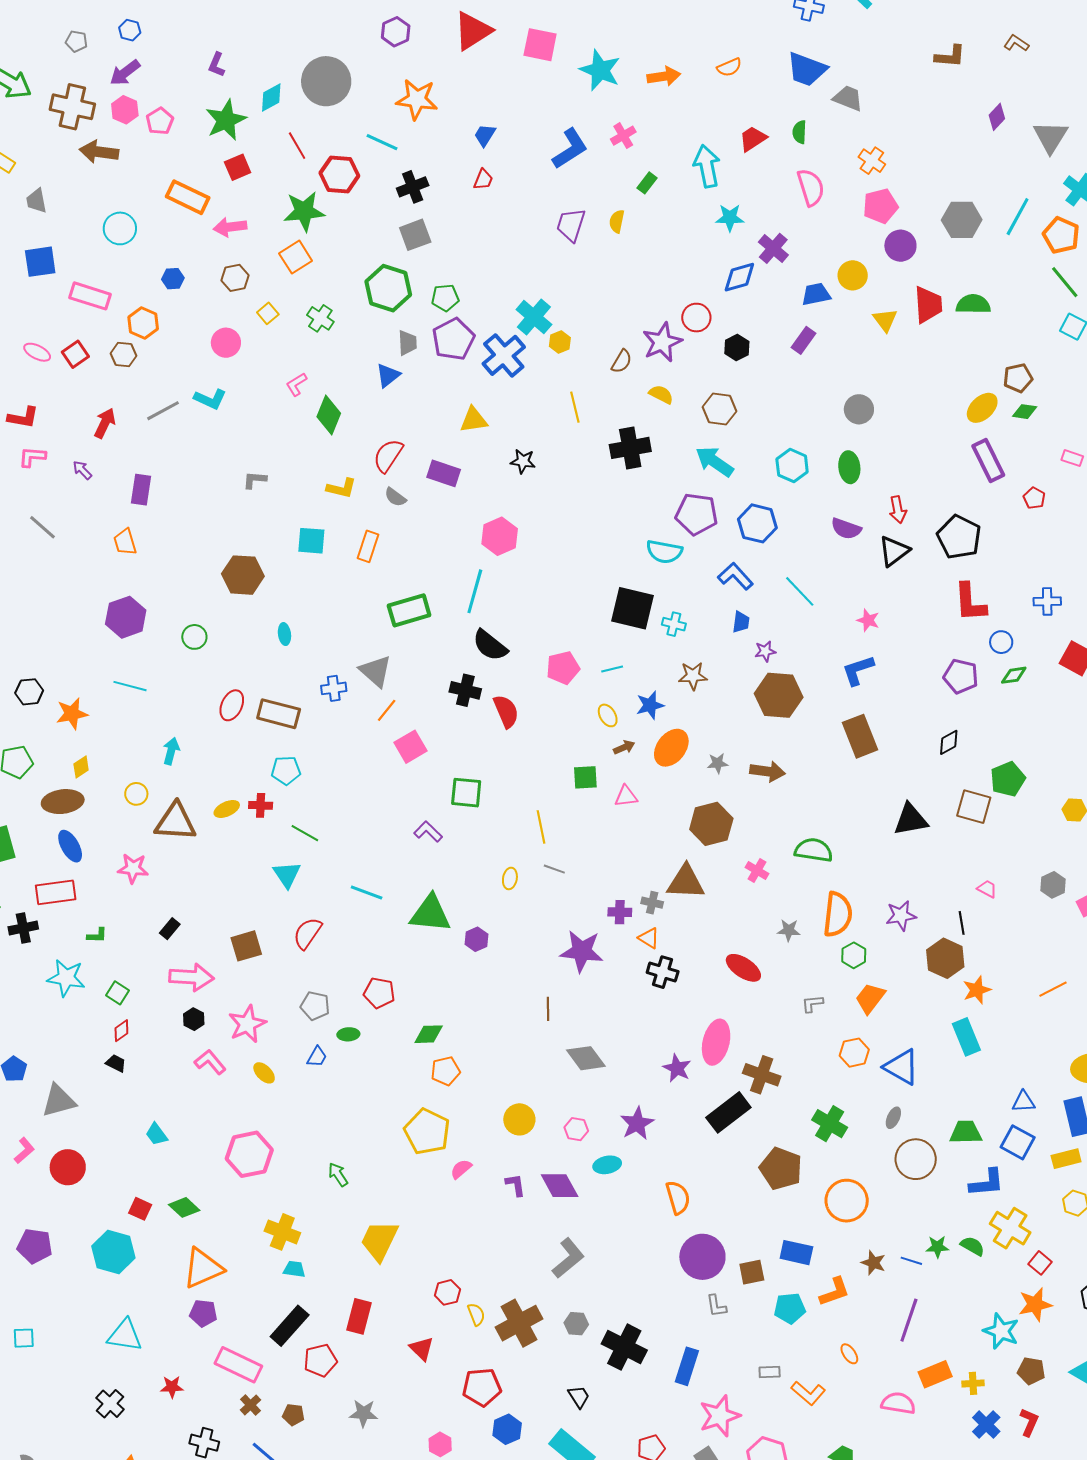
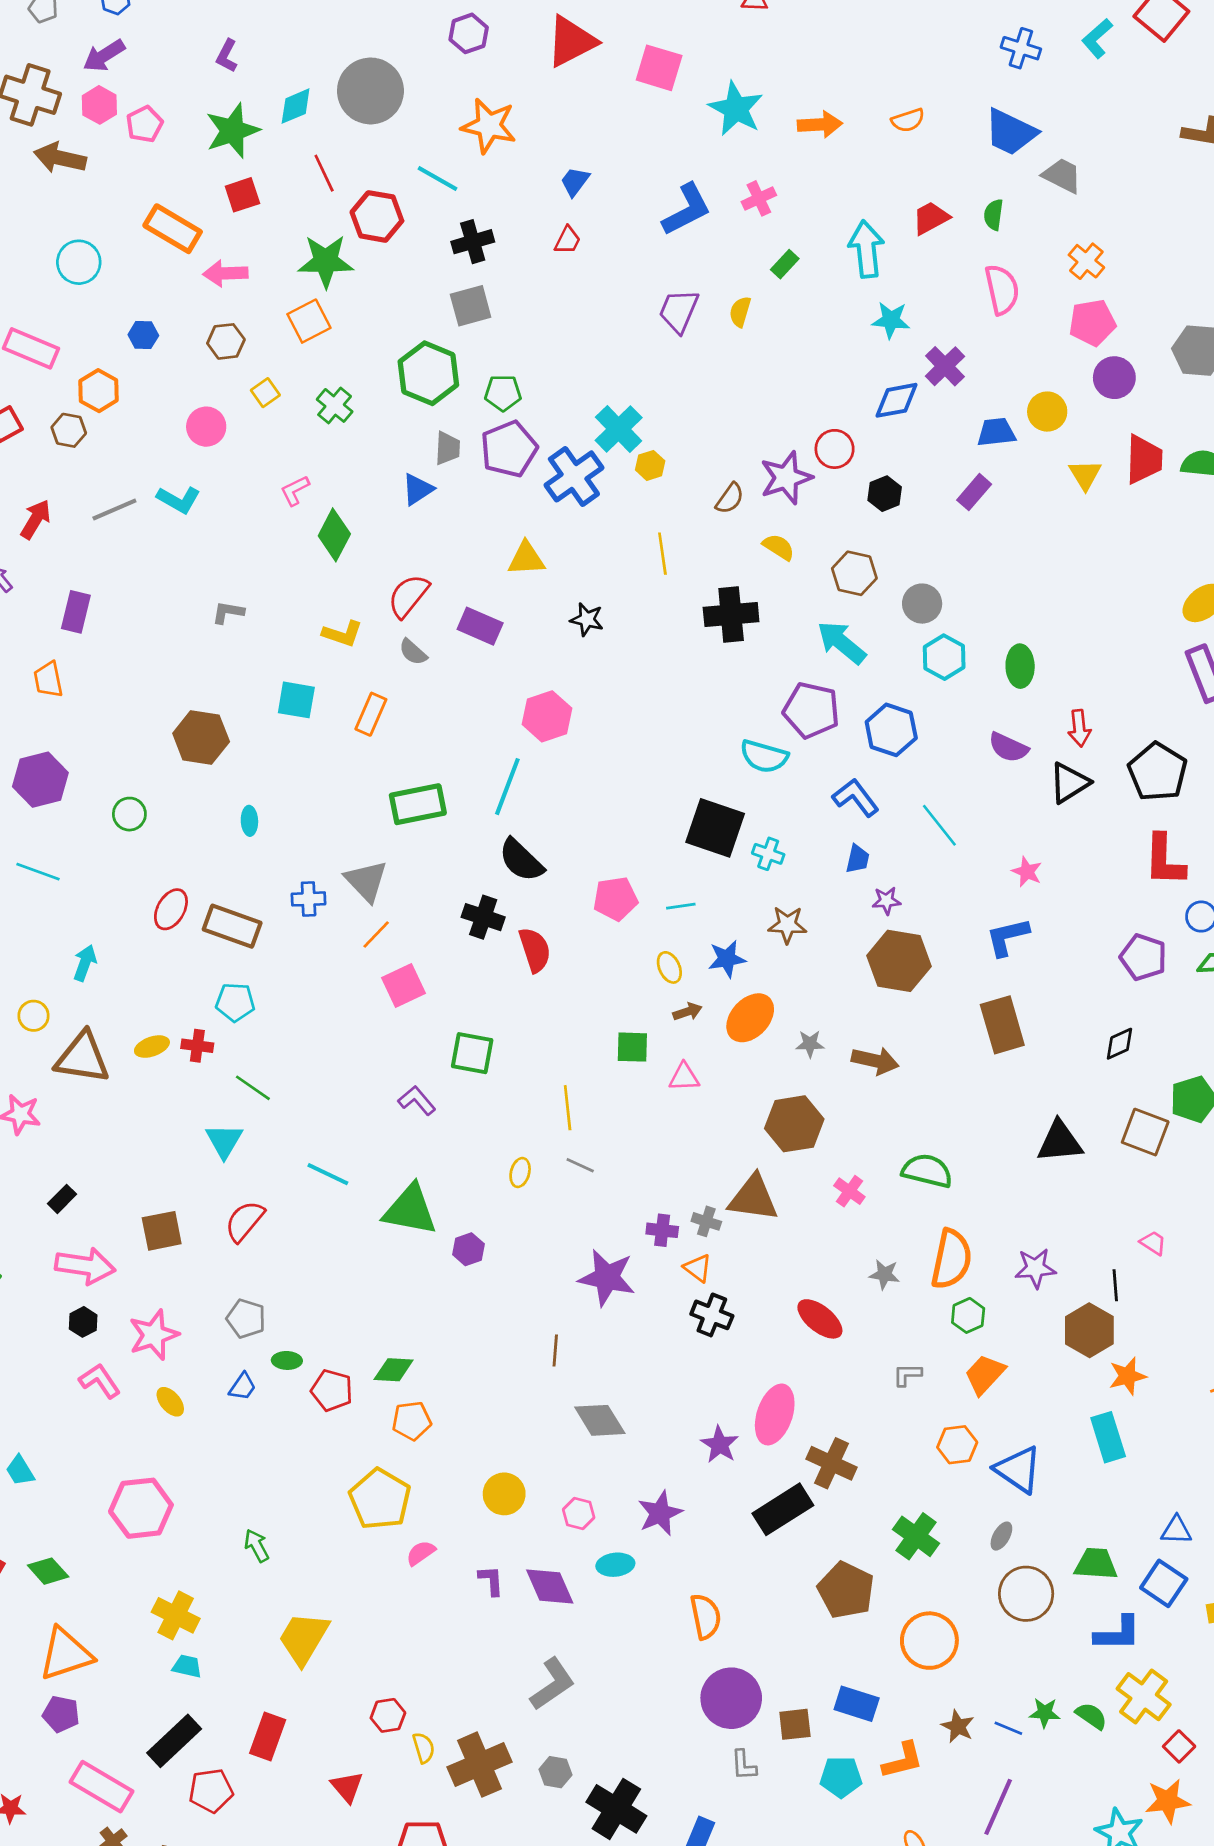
gray circle: (859, 409) -> (922, 604), moved
red pentagon: (379, 993) -> (332, 1390), moved

